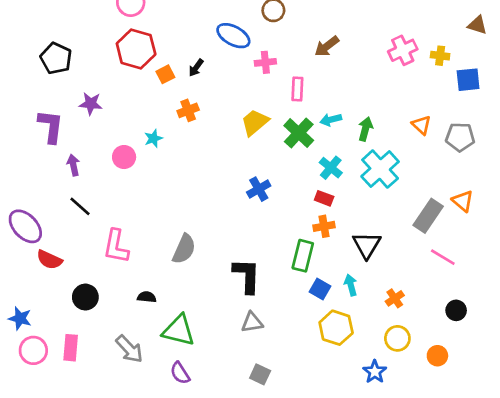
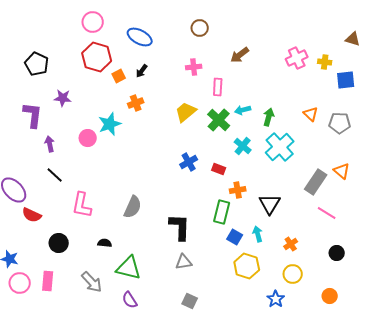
blue ellipse: (233, 36) -> (140, 37), moved
cyan star: (153, 138) -> (110, 124), size x1.6
red rectangle: (324, 198) -> (219, 169), moved
orange circle: (437, 356) -> (330, 296), moved

